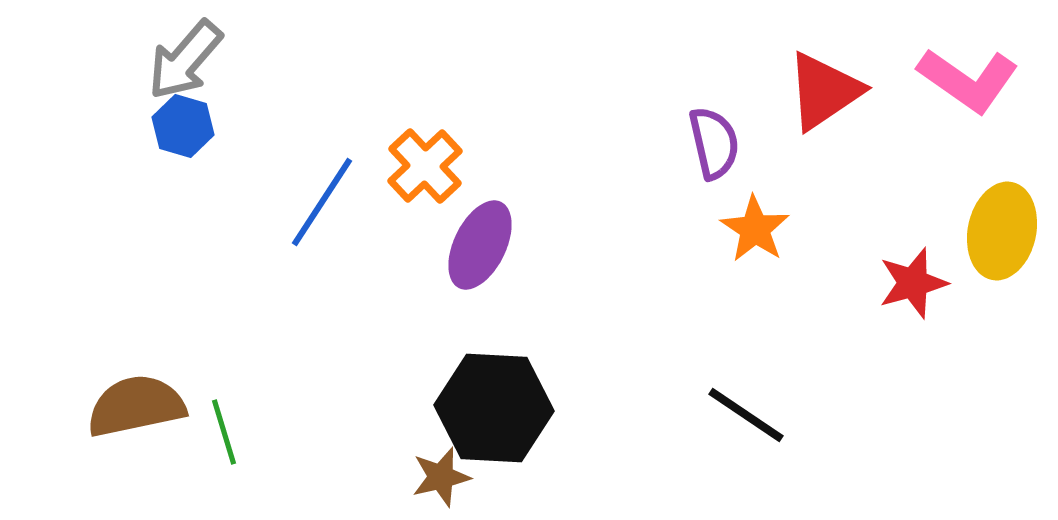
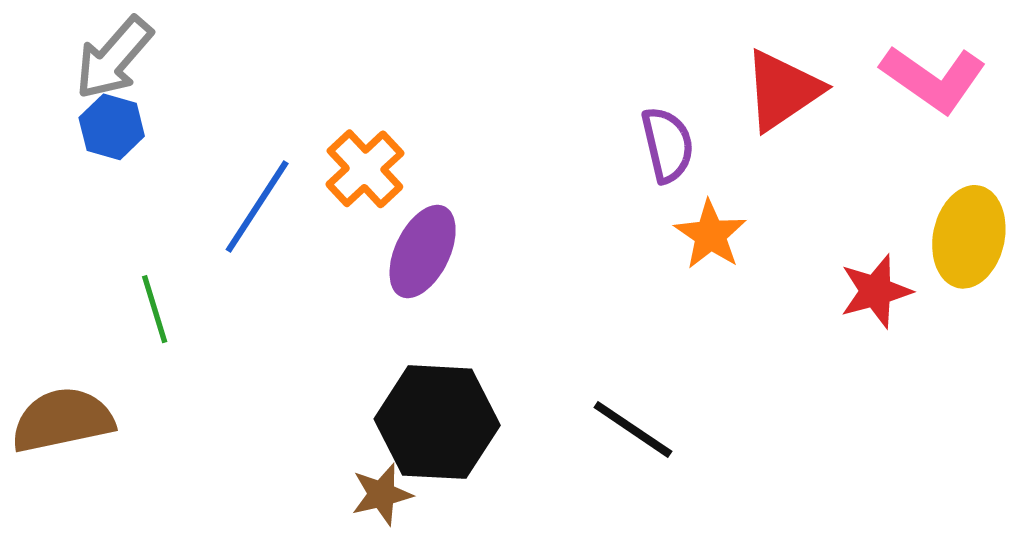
black line: (746, 415) -> (633, 429), moved
green line: (224, 432) -> (155, 309), moved

